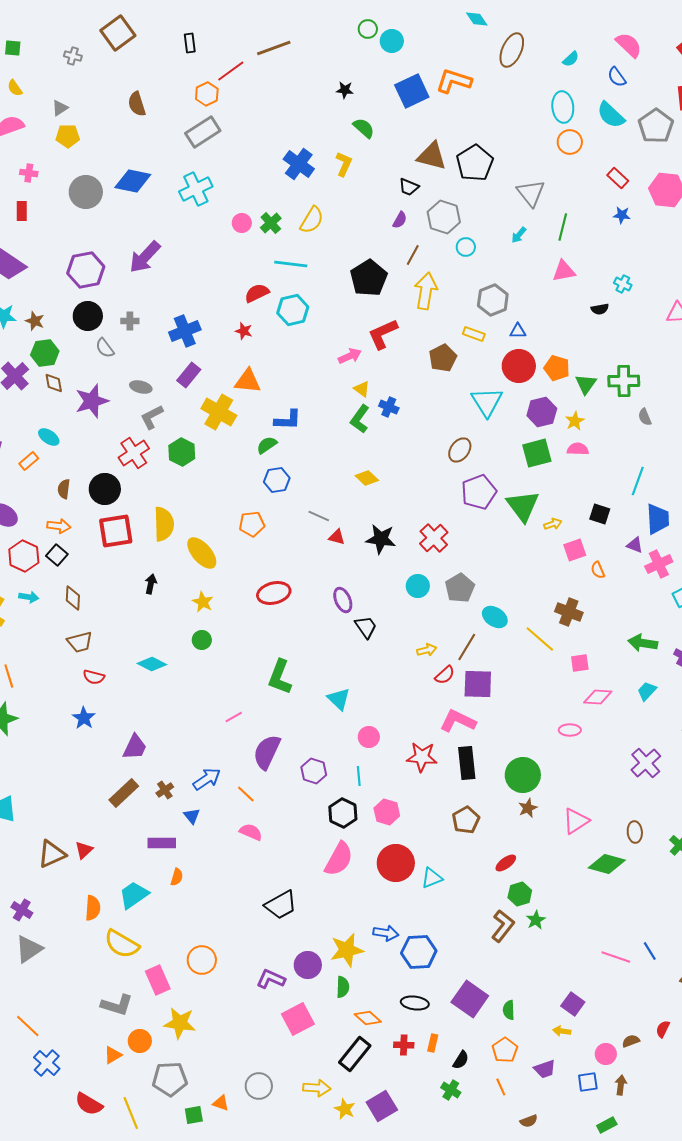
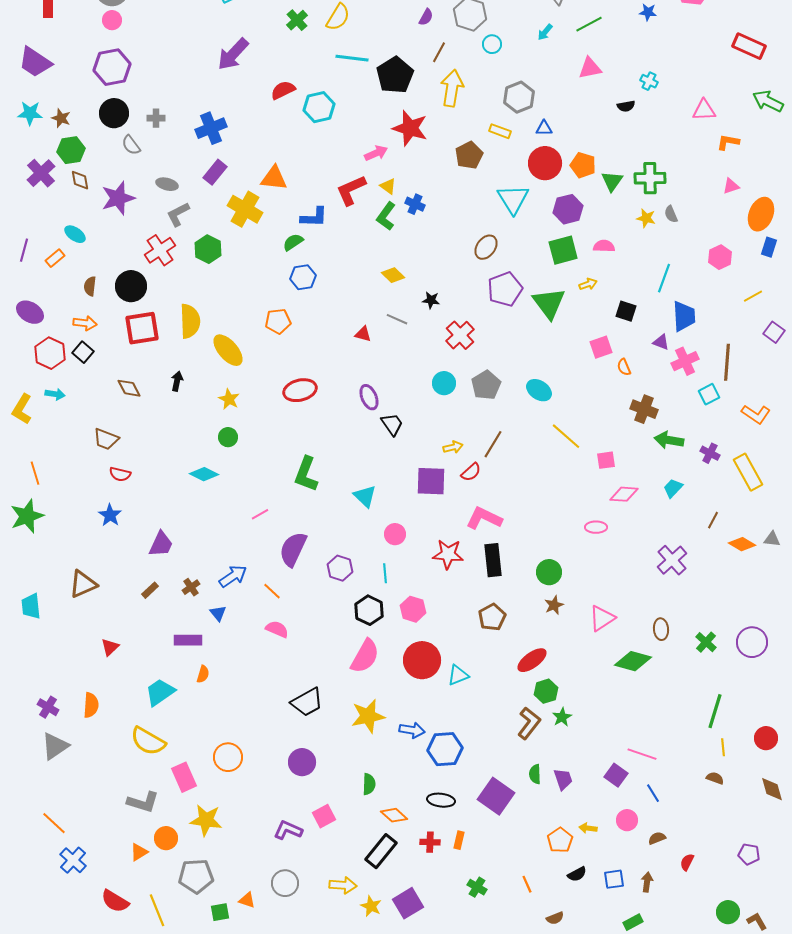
pink circle: (242, 223) -> (112, 20), moved
green line: (563, 227) -> (589, 24), turned 48
purple arrow: (145, 257) -> (233, 54), moved
cyan line: (291, 264) -> (352, 58), moved
red star: (244, 331) -> (410, 128), moved, size x2.0
red L-shape: (383, 334) -> (351, 190), moved
yellow star: (575, 421) -> (646, 218), moved, turned -30
gray line: (319, 516) -> (397, 319), moved
yellow arrow: (553, 524) -> (588, 284), moved
black star: (381, 539) -> (431, 300), moved, size x0.6
brown diamond: (73, 598) -> (129, 388), moved, turned -30
brown cross: (569, 612) -> (644, 409), moved
cyan ellipse: (495, 617) -> (539, 390), moved
brown trapezoid: (80, 642) -> (106, 439), turned 36
cyan diamond: (152, 664) -> (204, 474), moved
purple square: (478, 684) -> (431, 481), moved
green circle: (523, 775) -> (549, 572), size x0.7
brown rectangle: (124, 793) -> (150, 590), size x0.6
brown triangle: (52, 854) -> (83, 584), moved
red ellipse: (506, 863) -> (532, 660), size x1.4
orange semicircle: (93, 908) -> (91, 705), moved
yellow star: (347, 950) -> (368, 716), moved
blue line: (650, 951) -> (653, 793), moved
purple circle: (308, 965) -> (302, 762), moved
purple L-shape: (271, 979) -> (288, 830), moved
purple square: (573, 1004) -> (616, 775), moved
green semicircle: (509, 1010) -> (535, 774), moved
pink square: (298, 1019) -> (324, 816), size x0.7
red semicircle: (663, 1029) -> (687, 862), moved
orange pentagon: (505, 1050) -> (560, 840), moved
pink circle: (606, 1054) -> (627, 820), moved
black semicircle: (461, 1060) -> (577, 874), moved, turned 30
purple trapezoid: (545, 1069) -> (563, 779), moved, turned -90

